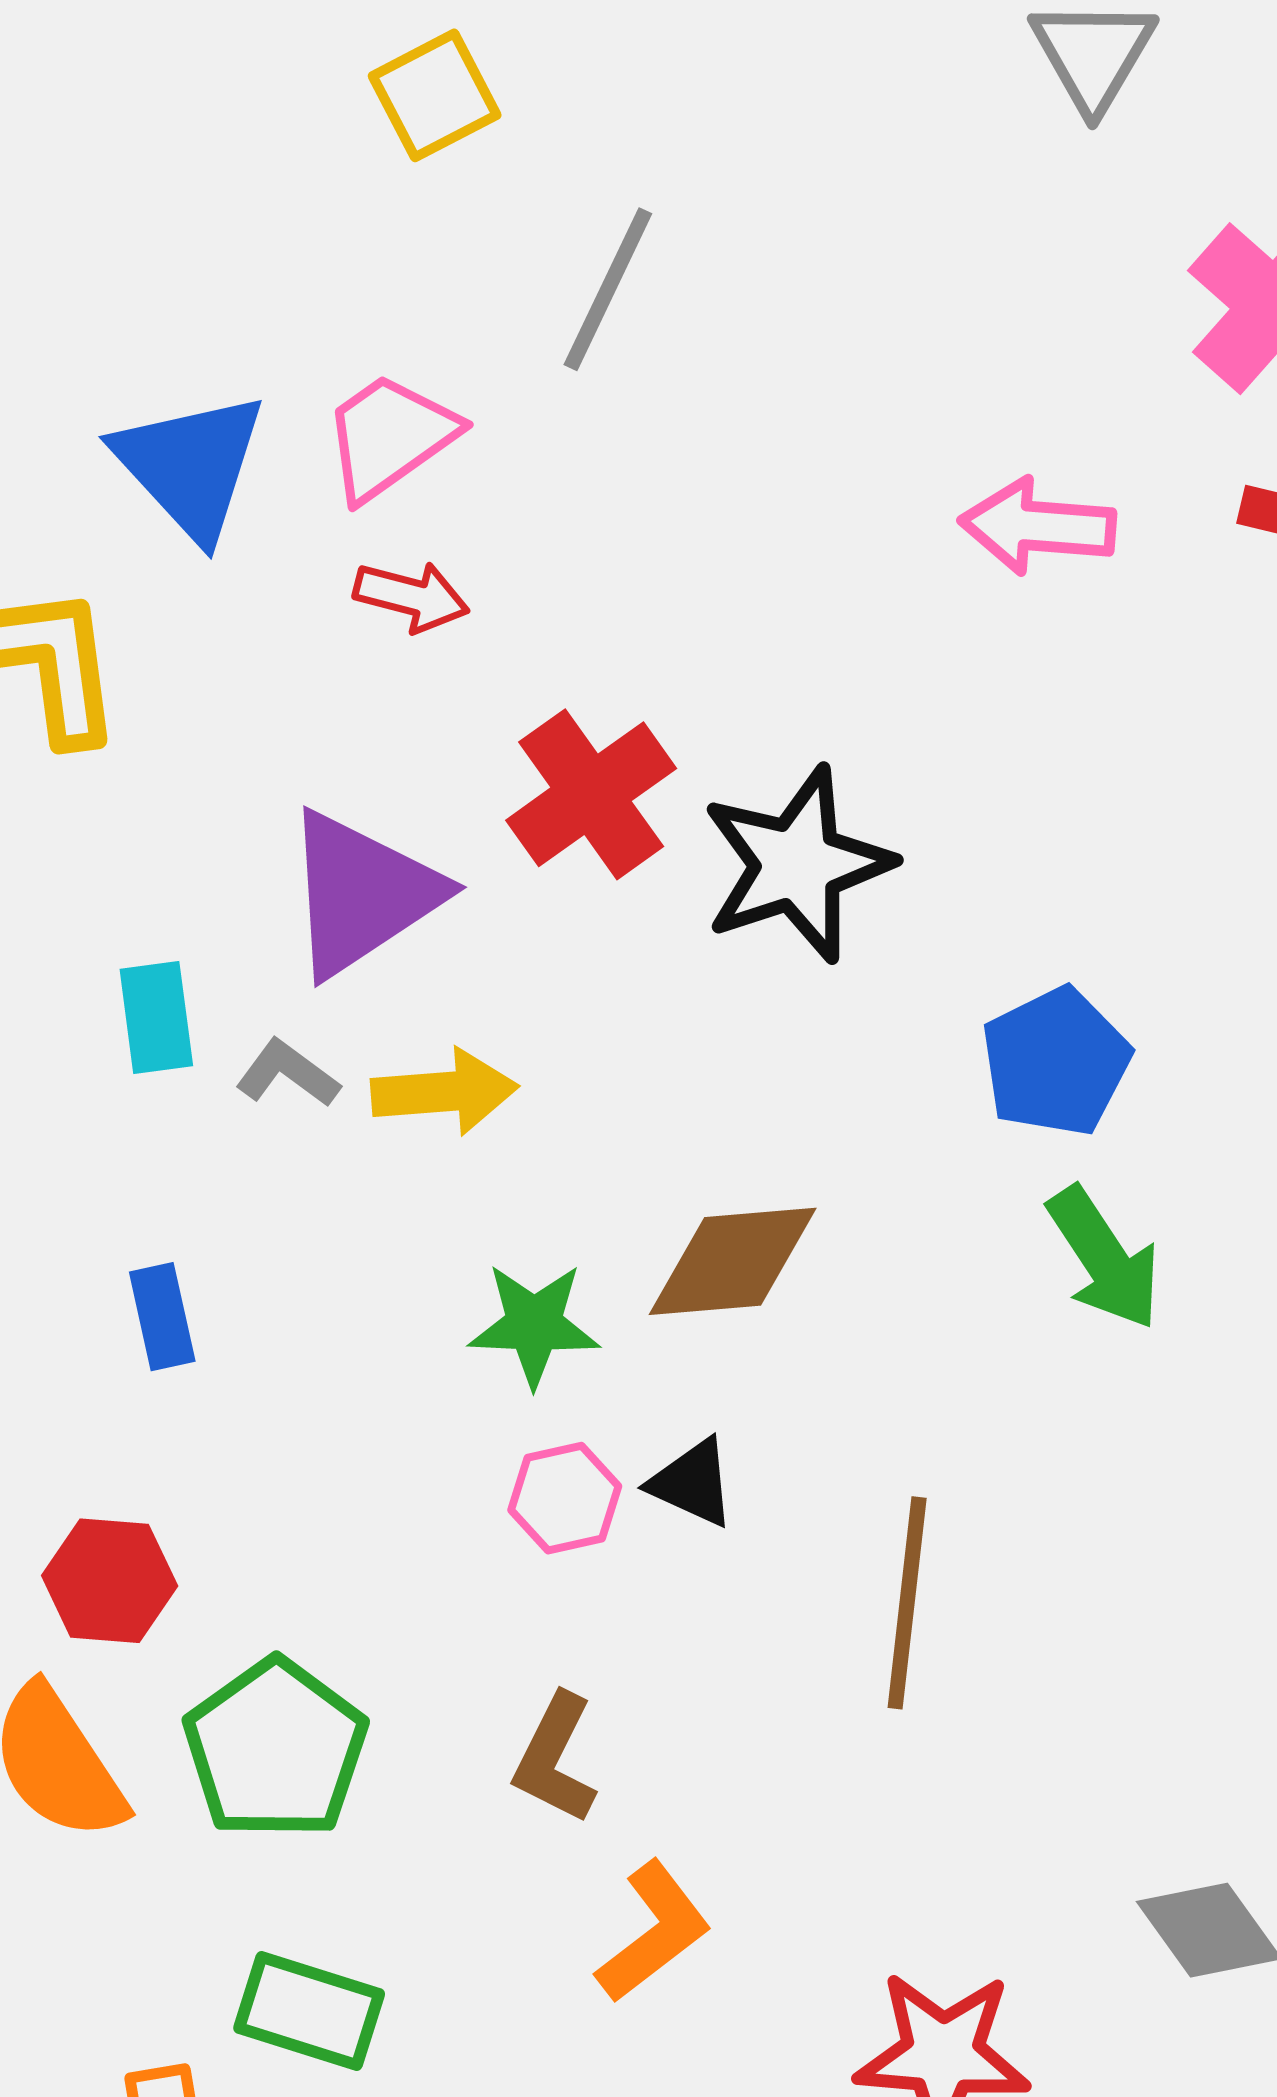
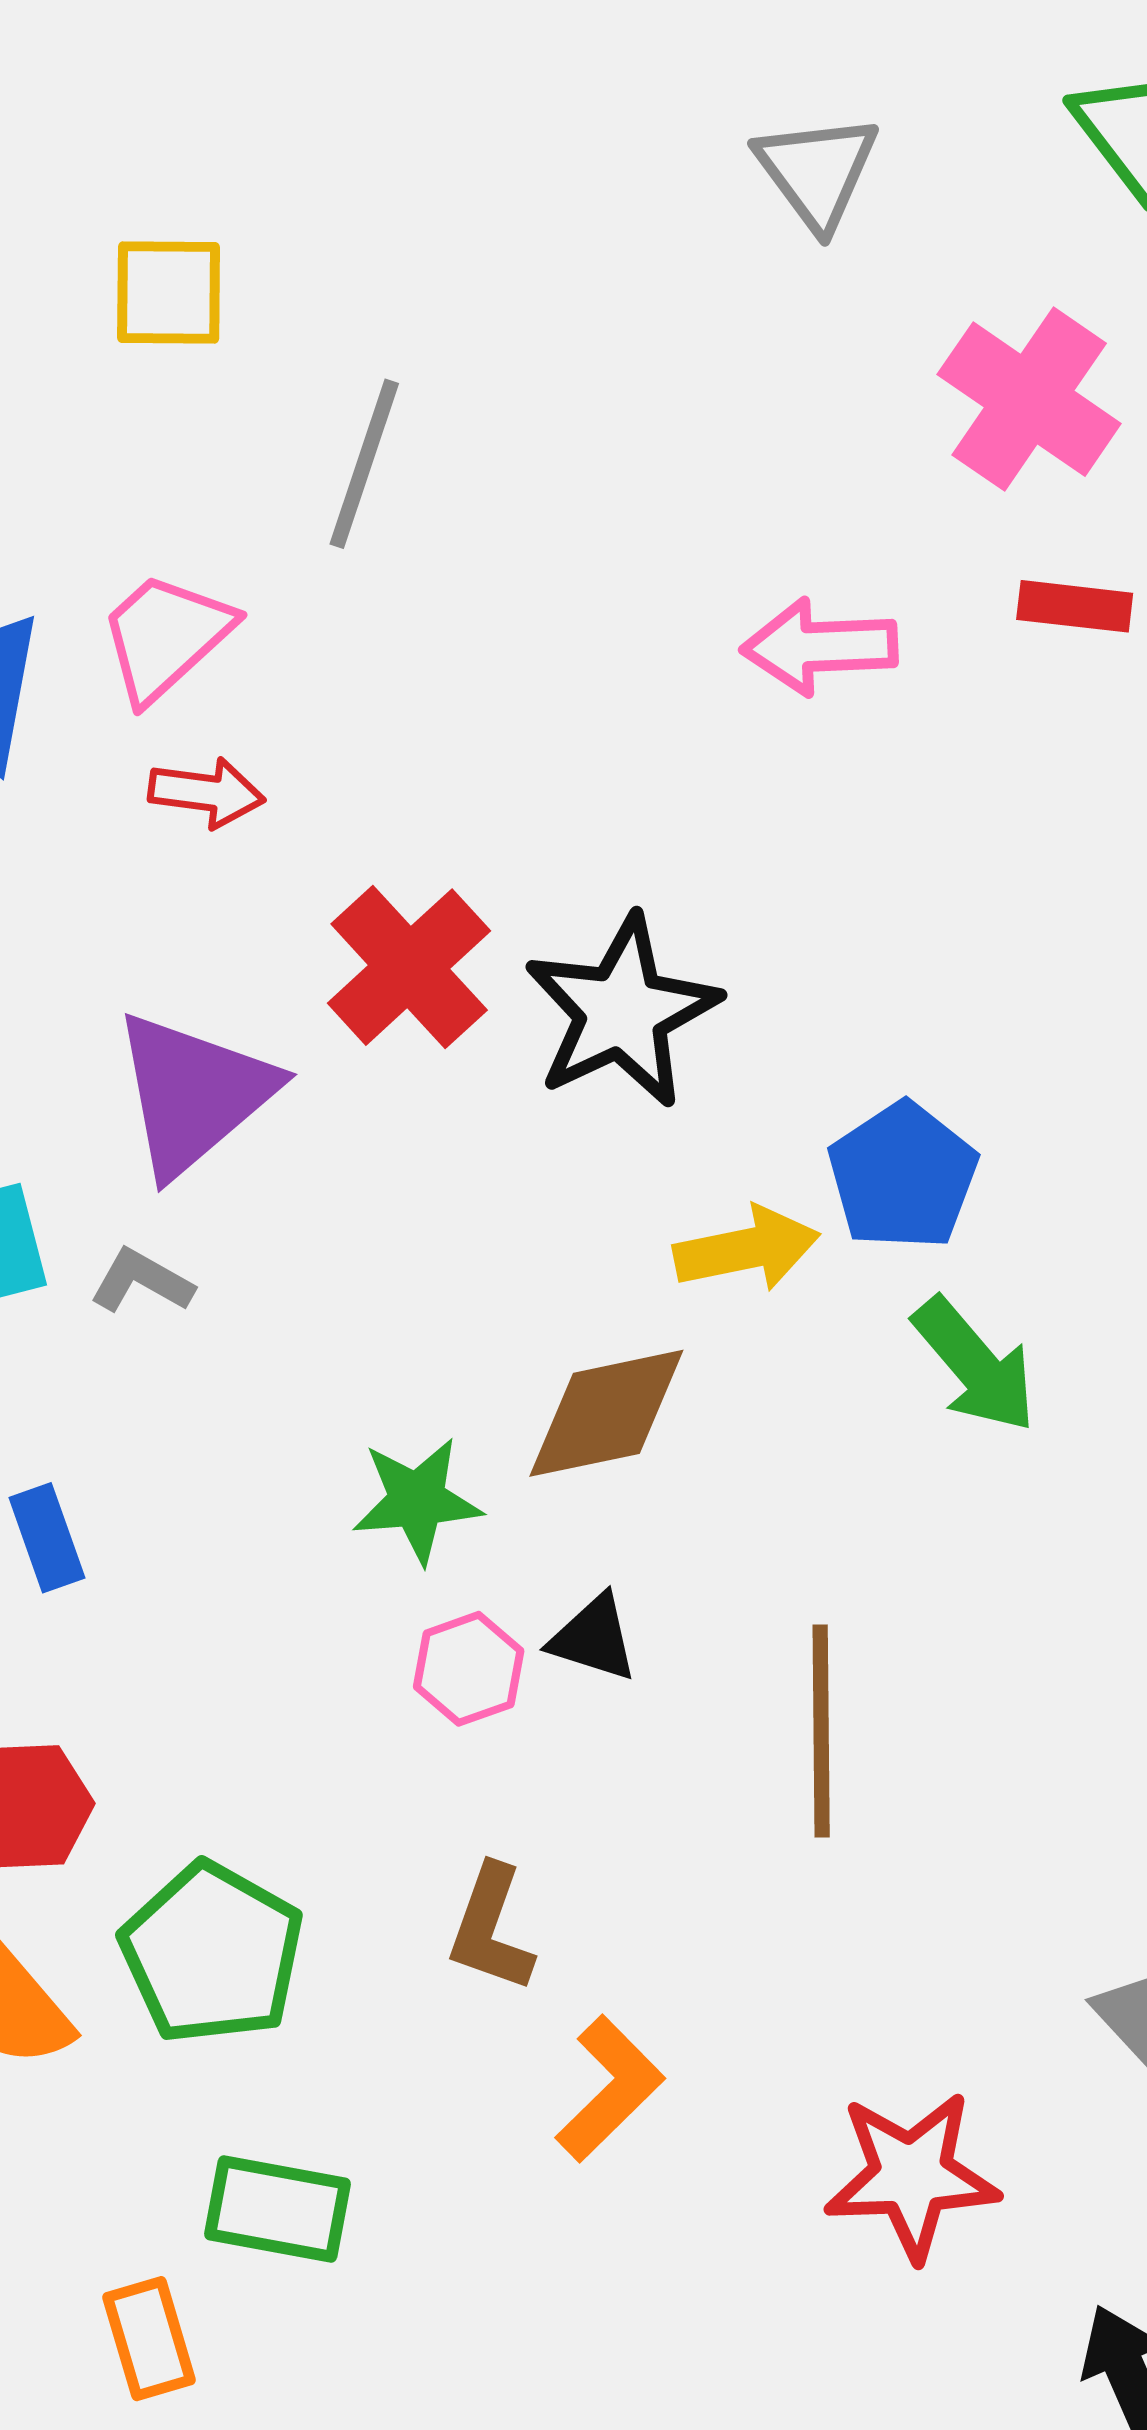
yellow square: (435, 95) -> (169, 292), turned 35
yellow arrow: (444, 1092) -> (747, 1249), moved

